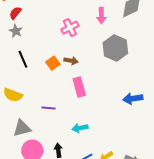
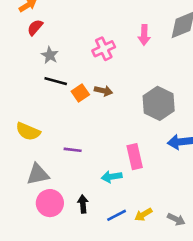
gray star: (16, 31) -> (50, 55), moved
gray hexagon: (115, 48) -> (159, 103), moved
black line: (23, 59) -> (56, 81), moved, turned -54
pink rectangle: (79, 87) -> (135, 157), moved

